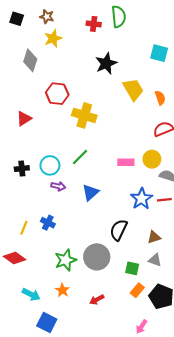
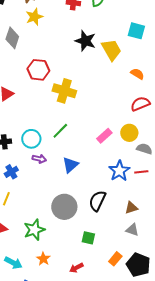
black star: (106, 63) -> (85, 41), turned -30
yellow trapezoid: (133, 89) -> (111, 50), moved
orange semicircle: (160, 98) -> (137, 74), turned -40
pink rectangle: (126, 162) -> (104, 136), turned -42
blue cross: (48, 223) -> (11, 172), moved, turned 32
gray circle: (97, 257) -> (64, 207), moved
green star: (66, 260) -> (34, 230), moved
green square: (132, 268) -> (88, 238), moved

